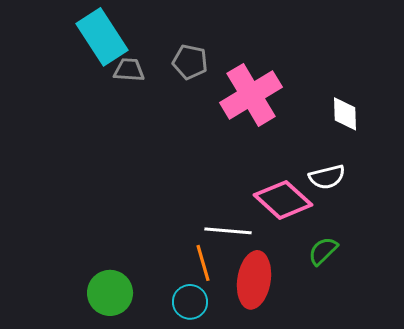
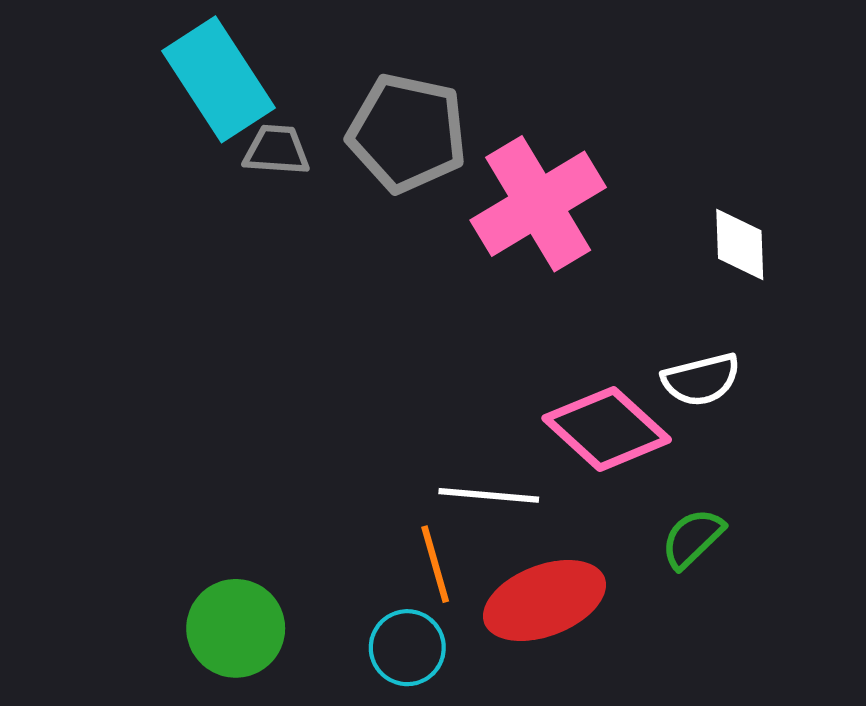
gray pentagon: (190, 62) -> (407, 133), size x1.6
red ellipse: (254, 280) -> (545, 600), turned 60

